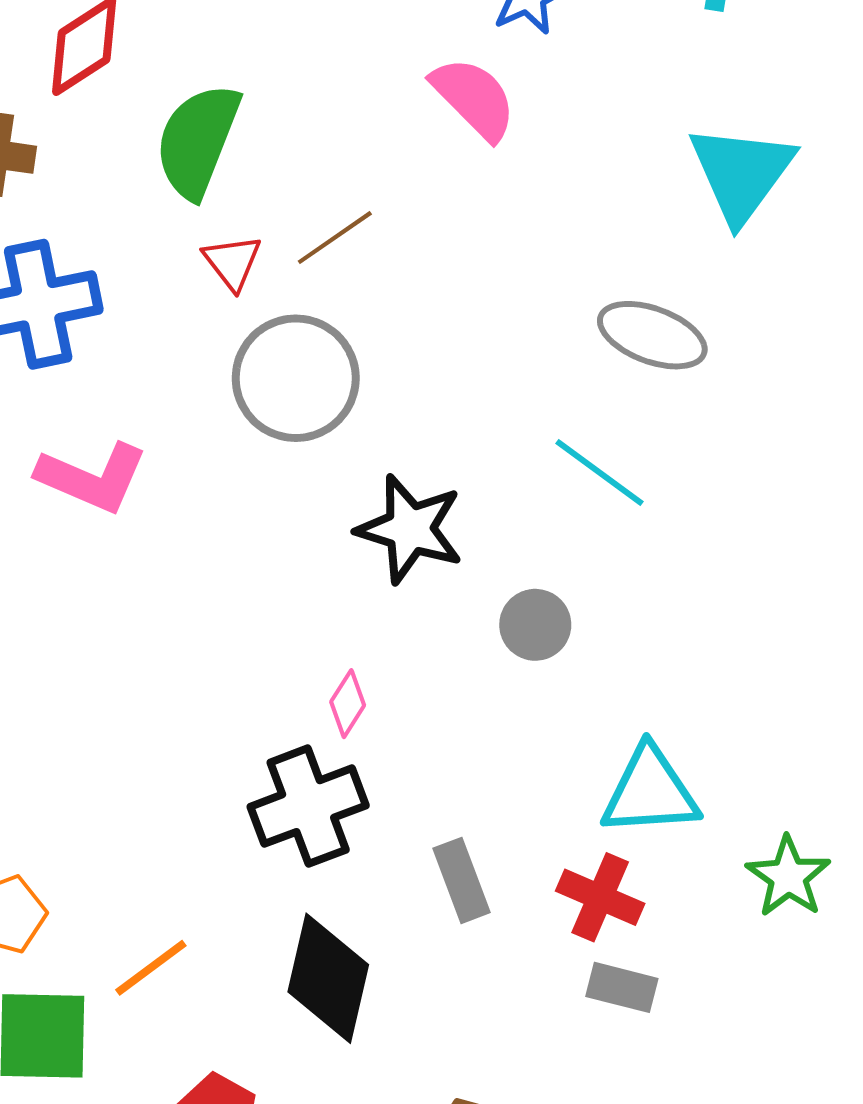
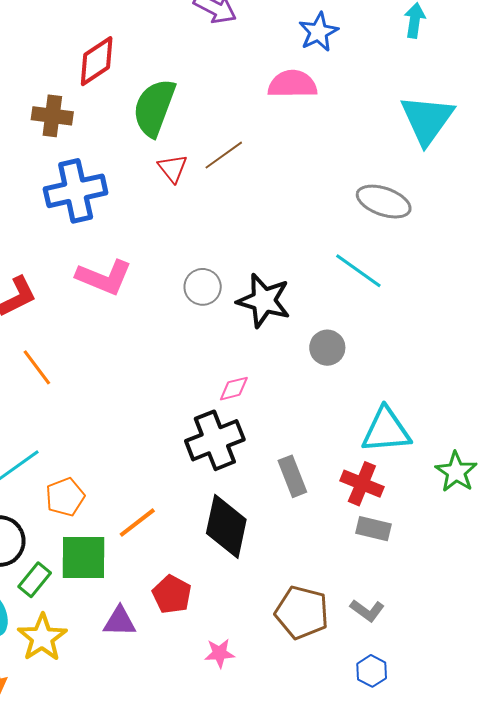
pink semicircle: (474, 98) -> (292, 84), turned -45
gray circle: (296, 378) -> (203, 287), moved, size x0.6
pink diamond: (348, 704) -> (234, 389), turned 44

